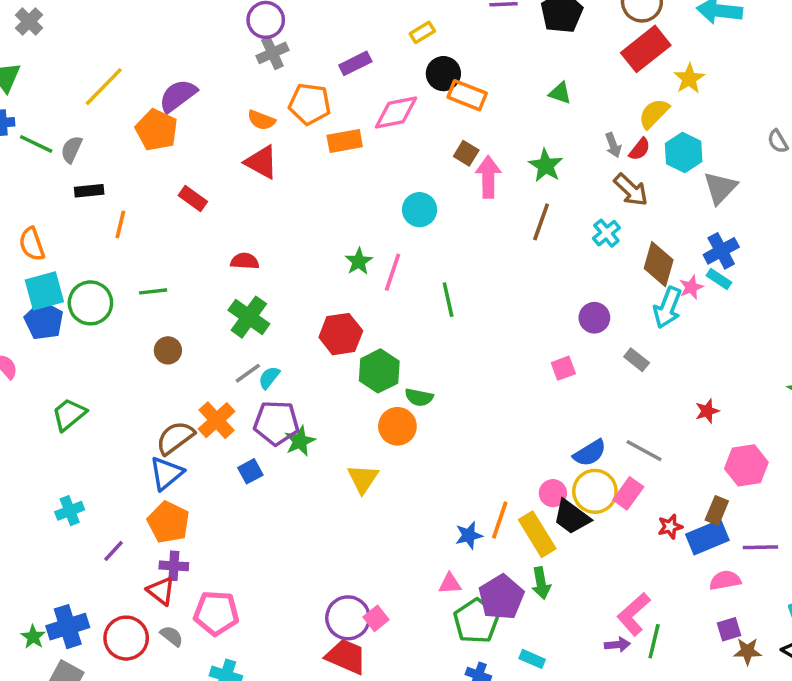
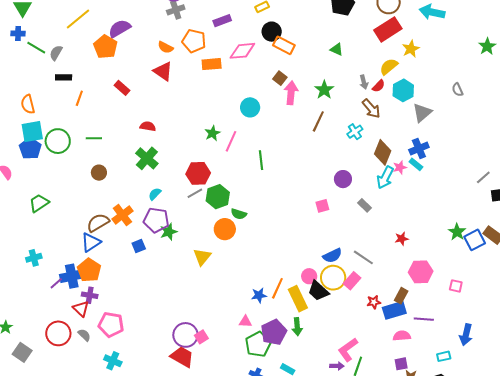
gray line: (248, 373) -> (195, 193), moved
blue cross: (68, 627) -> (72, 276), moved

